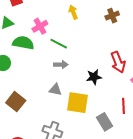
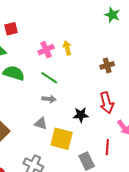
brown cross: (112, 16) -> (107, 65), moved
pink cross: (40, 26) -> (46, 50), moved

